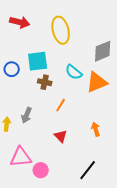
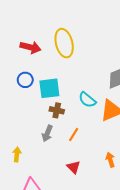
yellow ellipse: (61, 30) -> (64, 43), moved
blue circle: (12, 69) -> (25, 80), moved
gray arrow: (27, 115) -> (47, 133), moved

